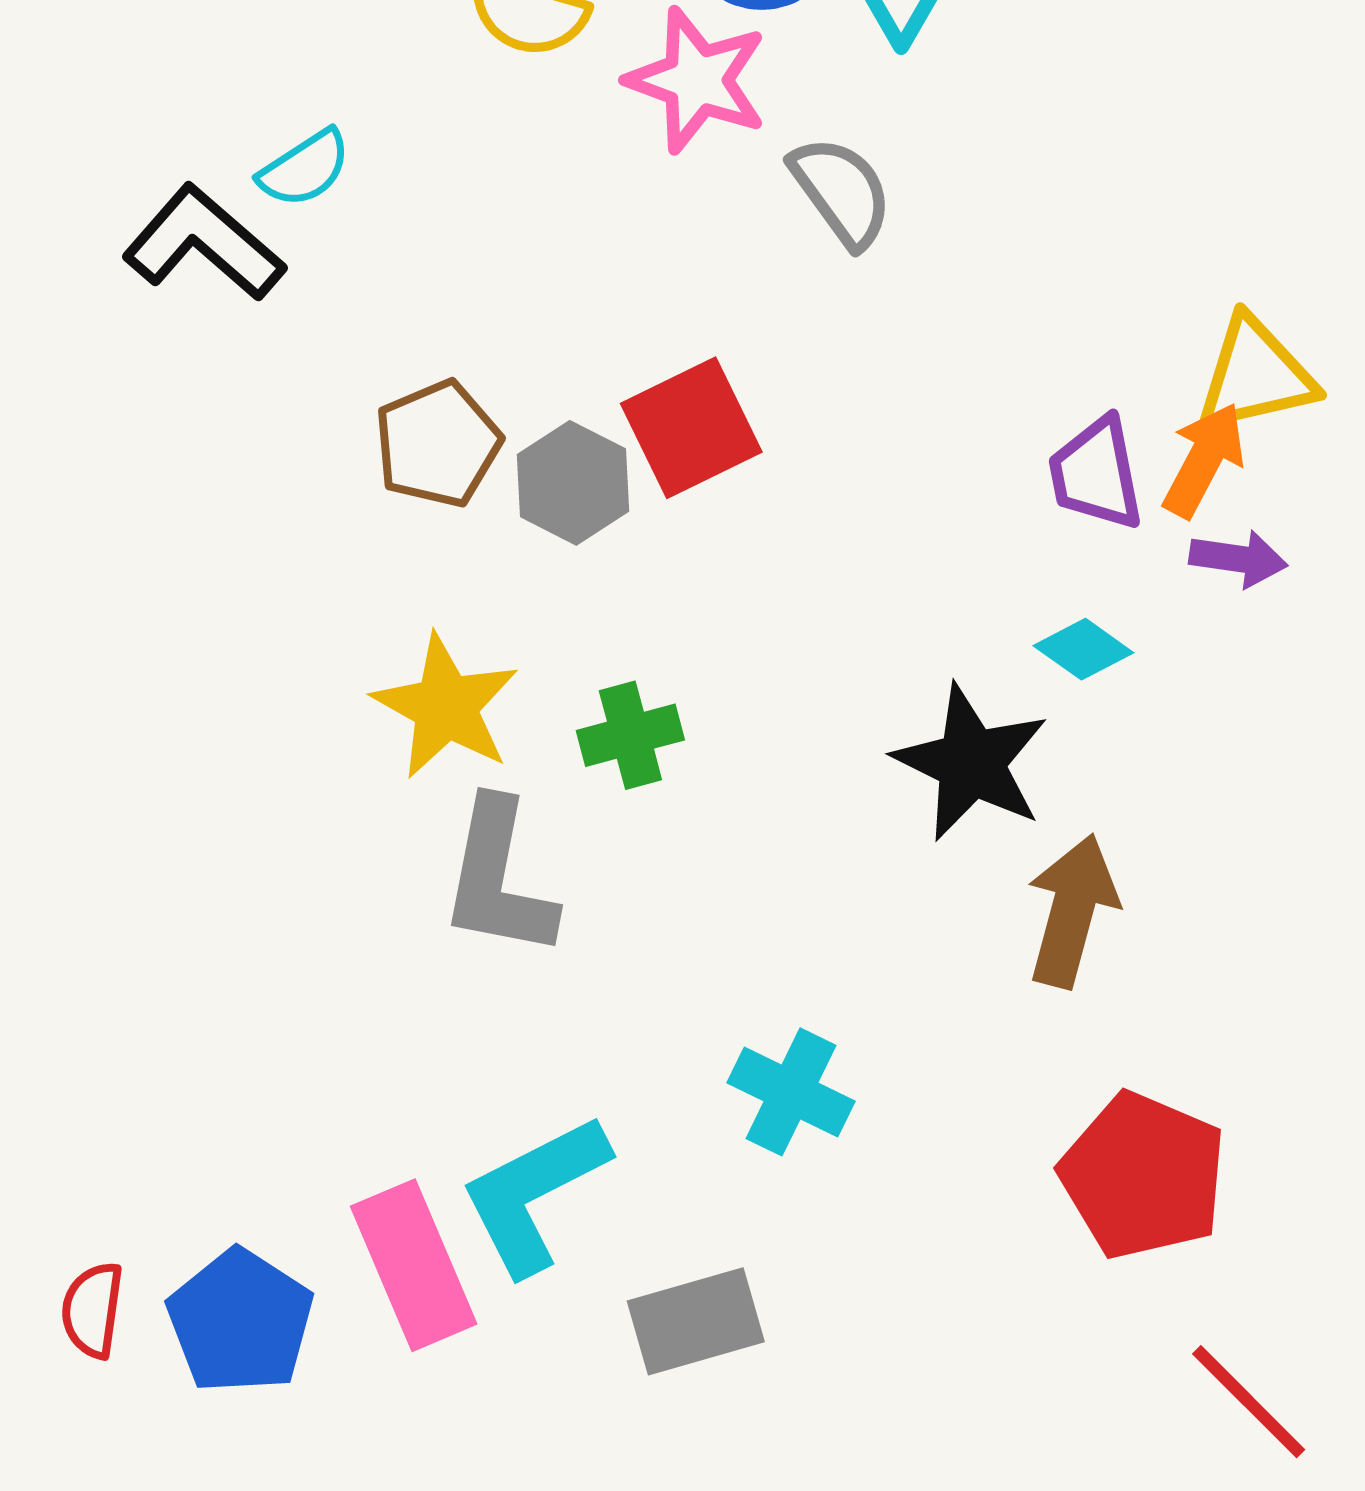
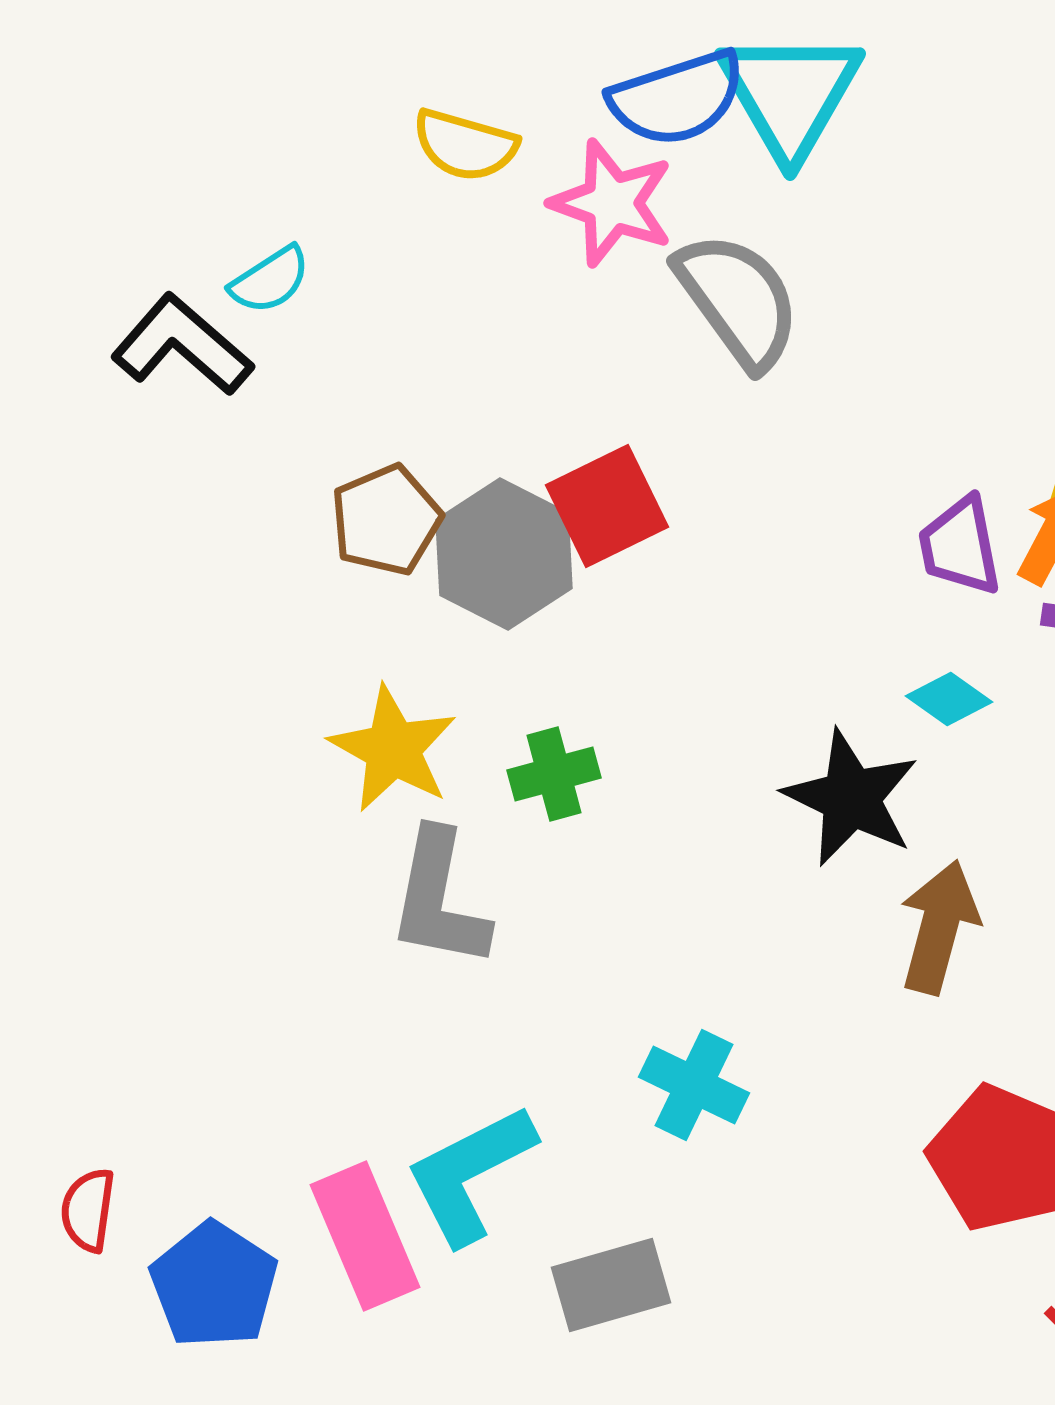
gray semicircle: (841, 191) -> (738, 300), size x1.4
gray hexagon: (573, 483) -> (504, 554), size x1.4
red semicircle: (92, 1310) -> (88, 1210), moved

